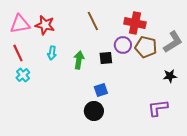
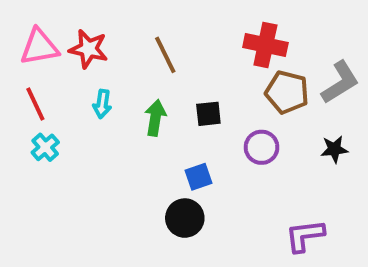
brown line: (93, 21) -> (165, 55), moved
purple circle: (123, 45) -> (262, 147), moved
purple L-shape: (158, 108) -> (305, 236), moved

